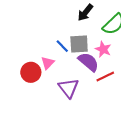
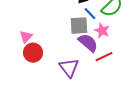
blue line: (62, 46) -> (90, 14), moved
pink triangle: (48, 63) -> (26, 37), moved

